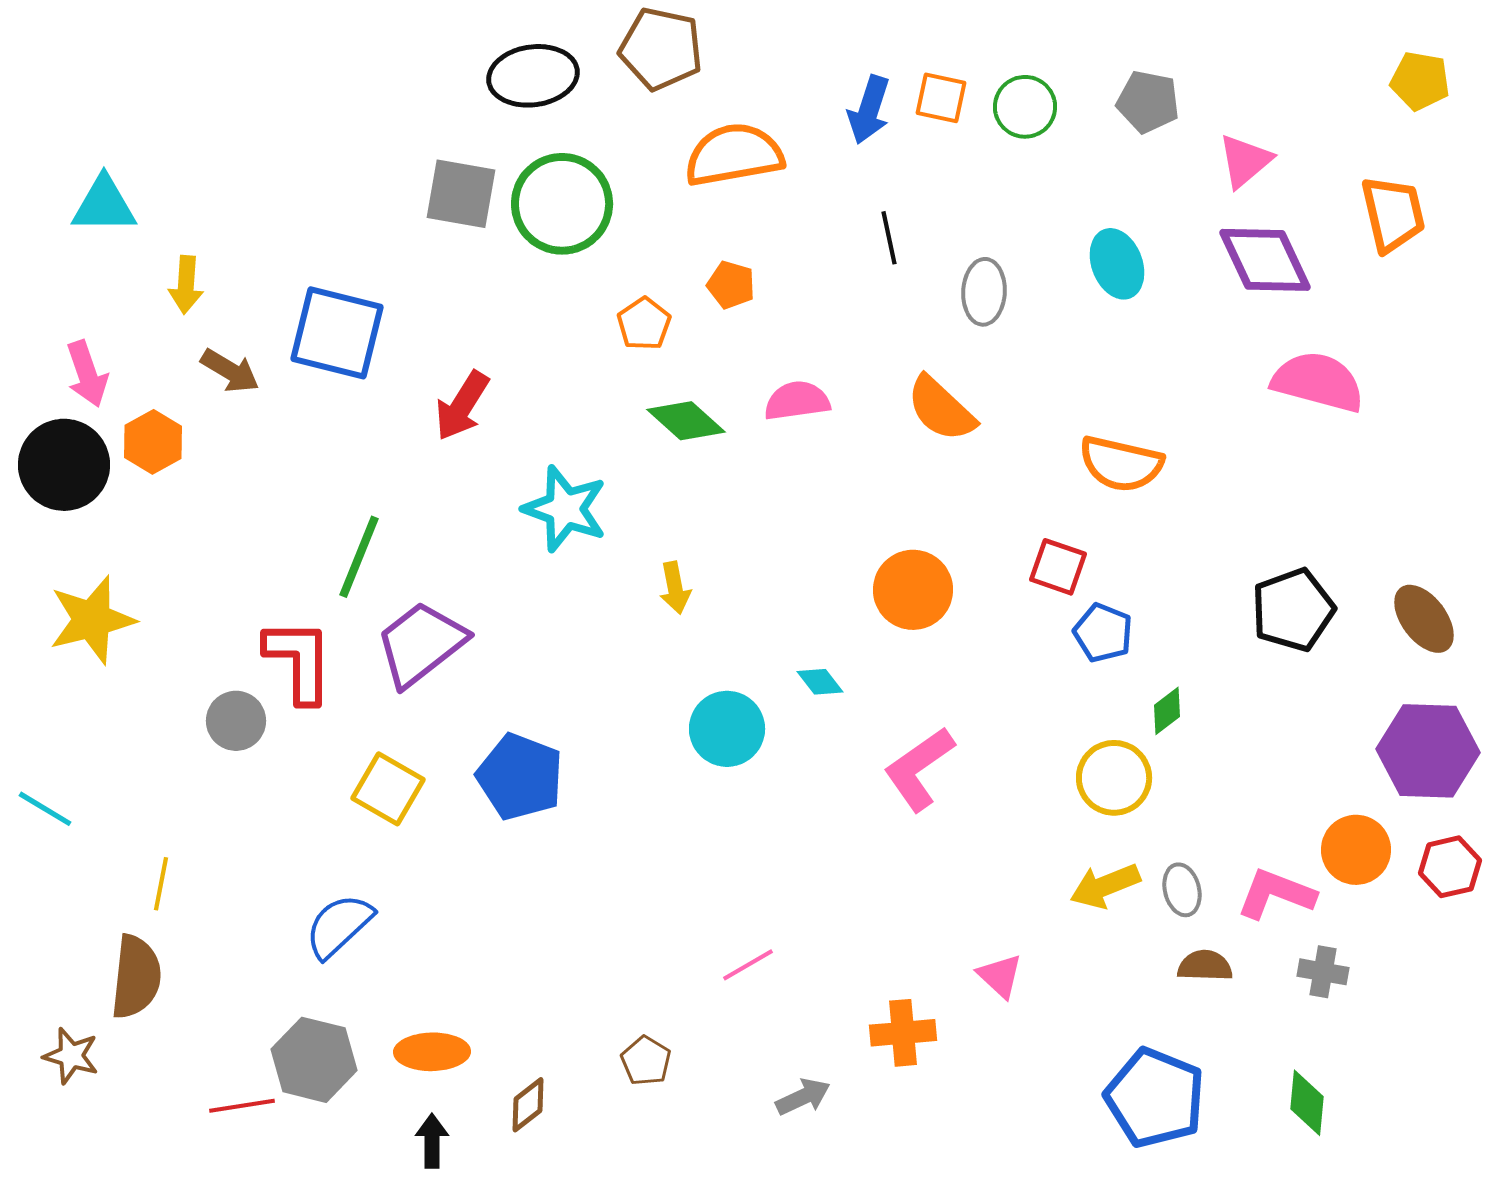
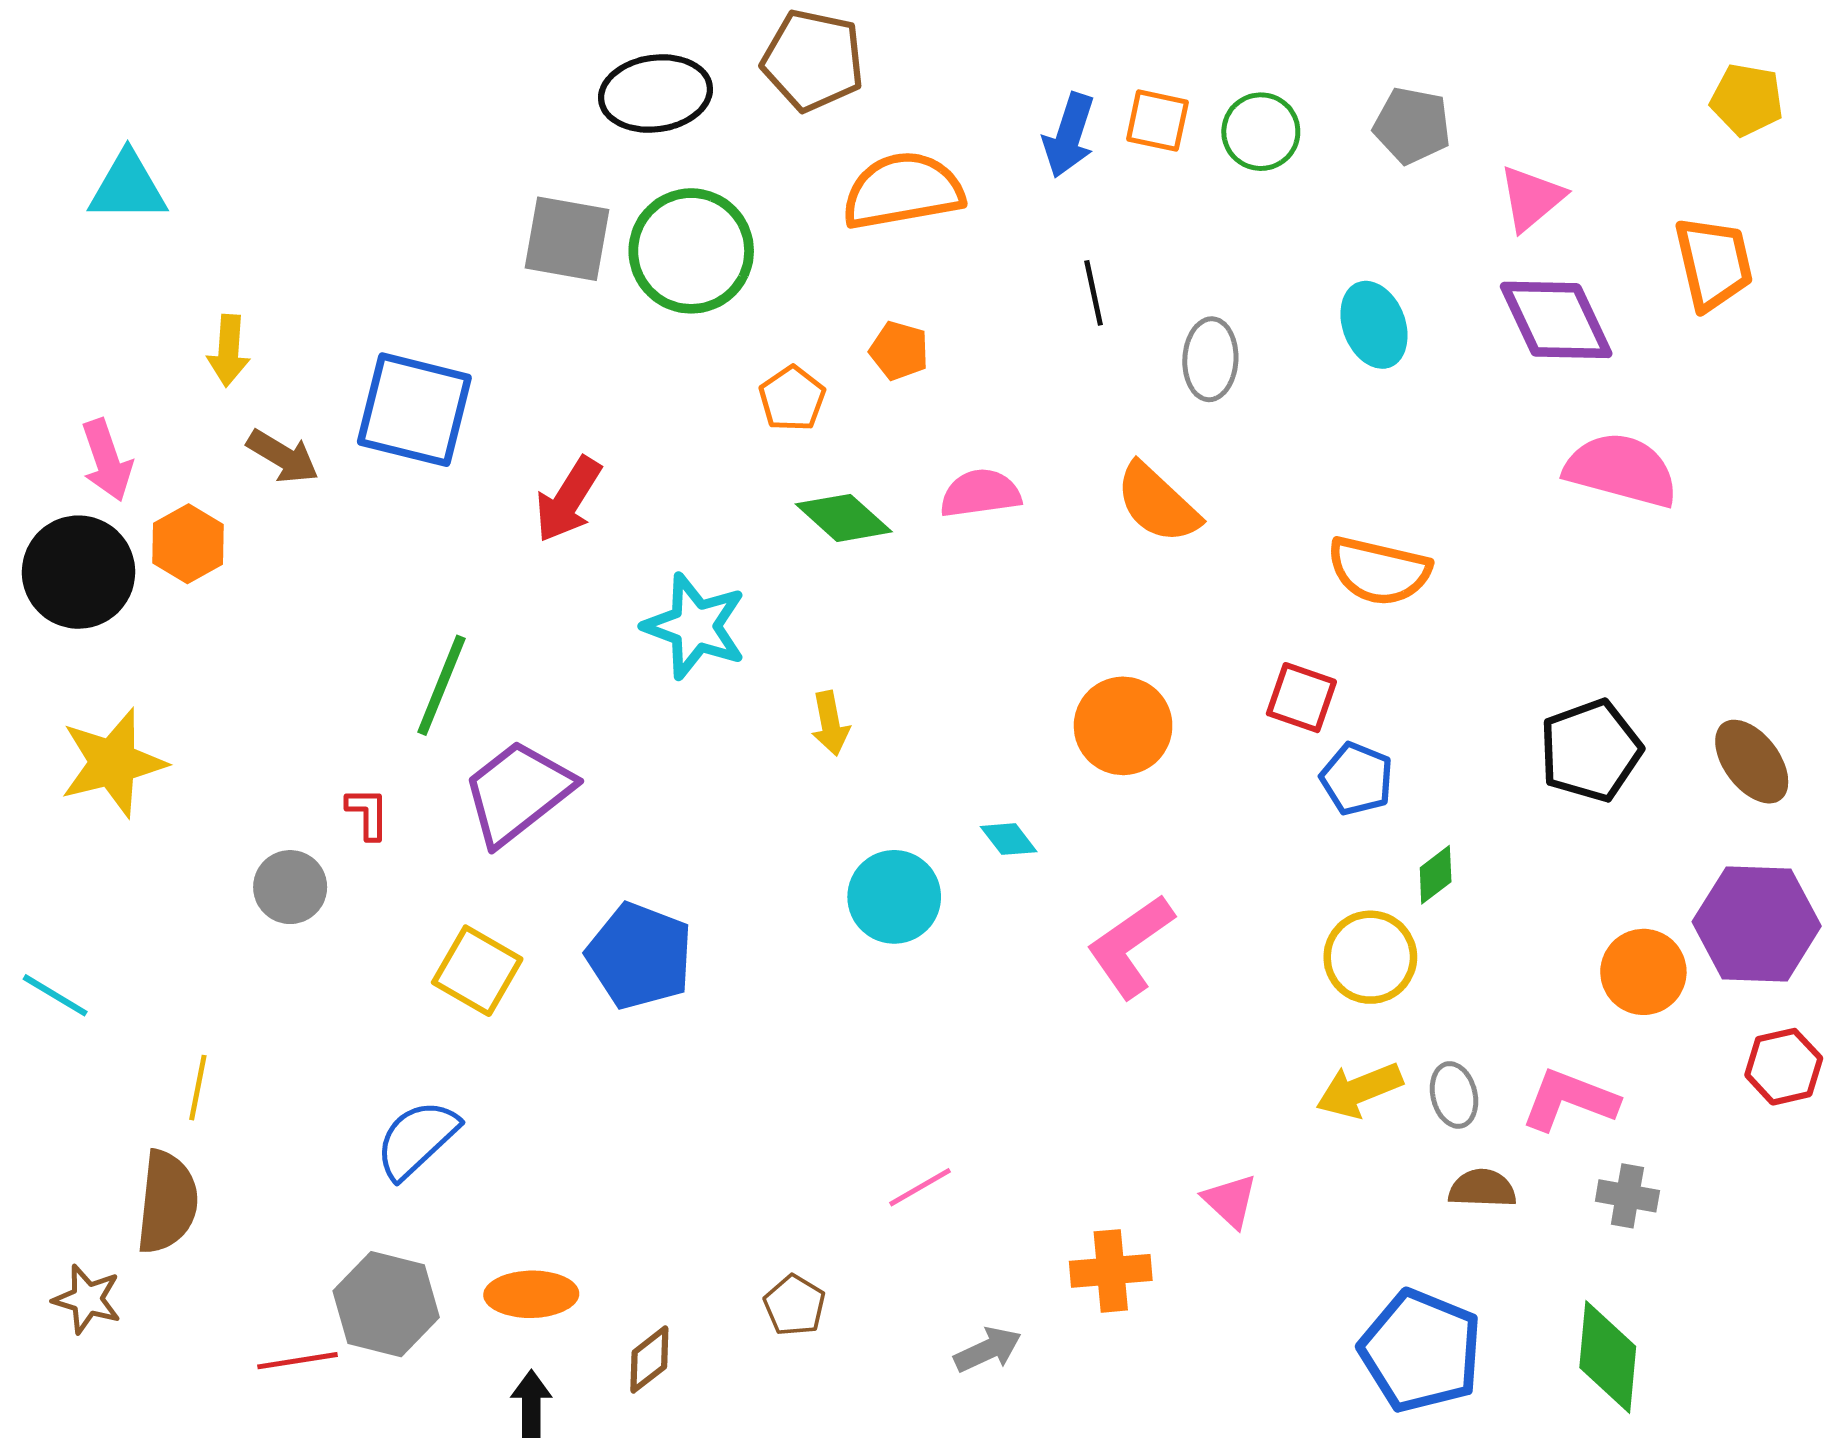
cyan triangle: (104, 205) -> (128, 187), moved
red L-shape: (299, 661) -> (368, 813), size x0.5
orange circle: (1356, 850) -> (1643, 972), moved
green diamond: (1307, 1103) -> (1608, 1357), size x1.4

